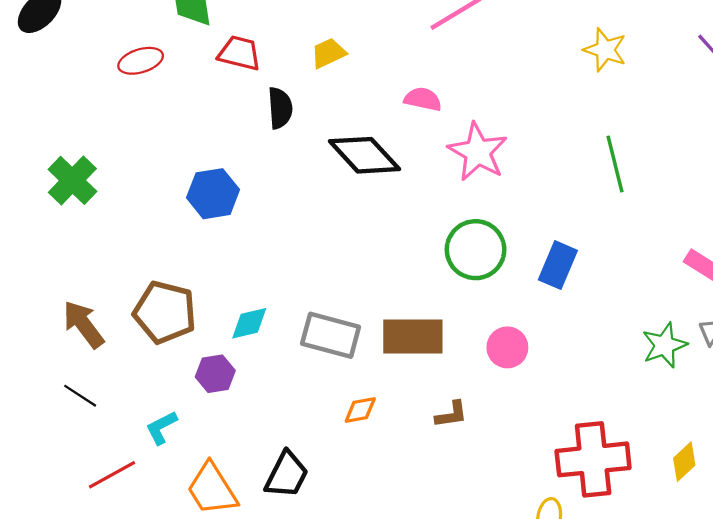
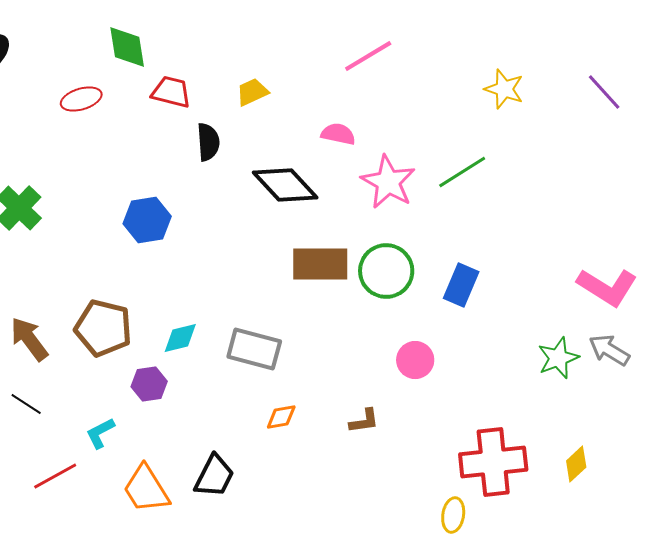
green line: (615, 164) -> (462, 172), moved, turned 72
brown rectangle: (413, 336) -> (320, 264), moved

